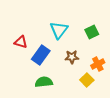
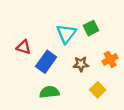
green square: (92, 32) -> (91, 28), moved
orange cross: (98, 64) -> (110, 59), moved

